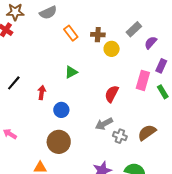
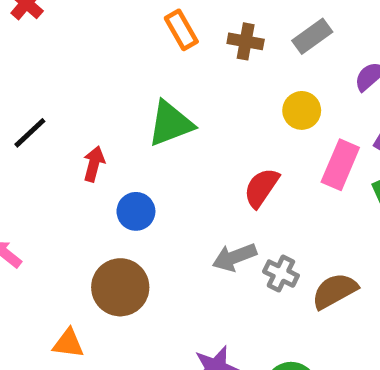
gray rectangle: (134, 29) -> (312, 36), moved
yellow circle: (112, 49) -> (302, 110), moved
green triangle: (71, 72) -> (170, 124), size x1.5
gray cross: (120, 136) -> (281, 274), moved

